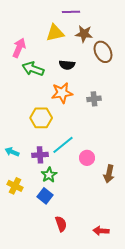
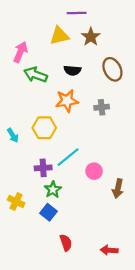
brown star: (84, 34) -> (91, 37), turned 30
brown ellipse: (103, 52) -> (112, 69), moved
cyan arrow: (12, 152) -> (13, 135), moved, turned -144

